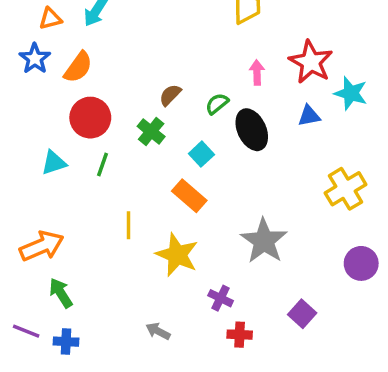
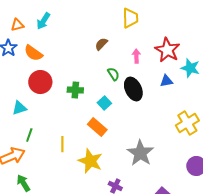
orange semicircle: (78, 67) -> (33, 53), turned 90
brown semicircle: (170, 95) -> (101, 44), moved
green semicircle: (217, 104) -> (113, 74), turned 96
green cross: (151, 131) -> (75, 90), turned -35
green line: (102, 164) -> (29, 135), moved

